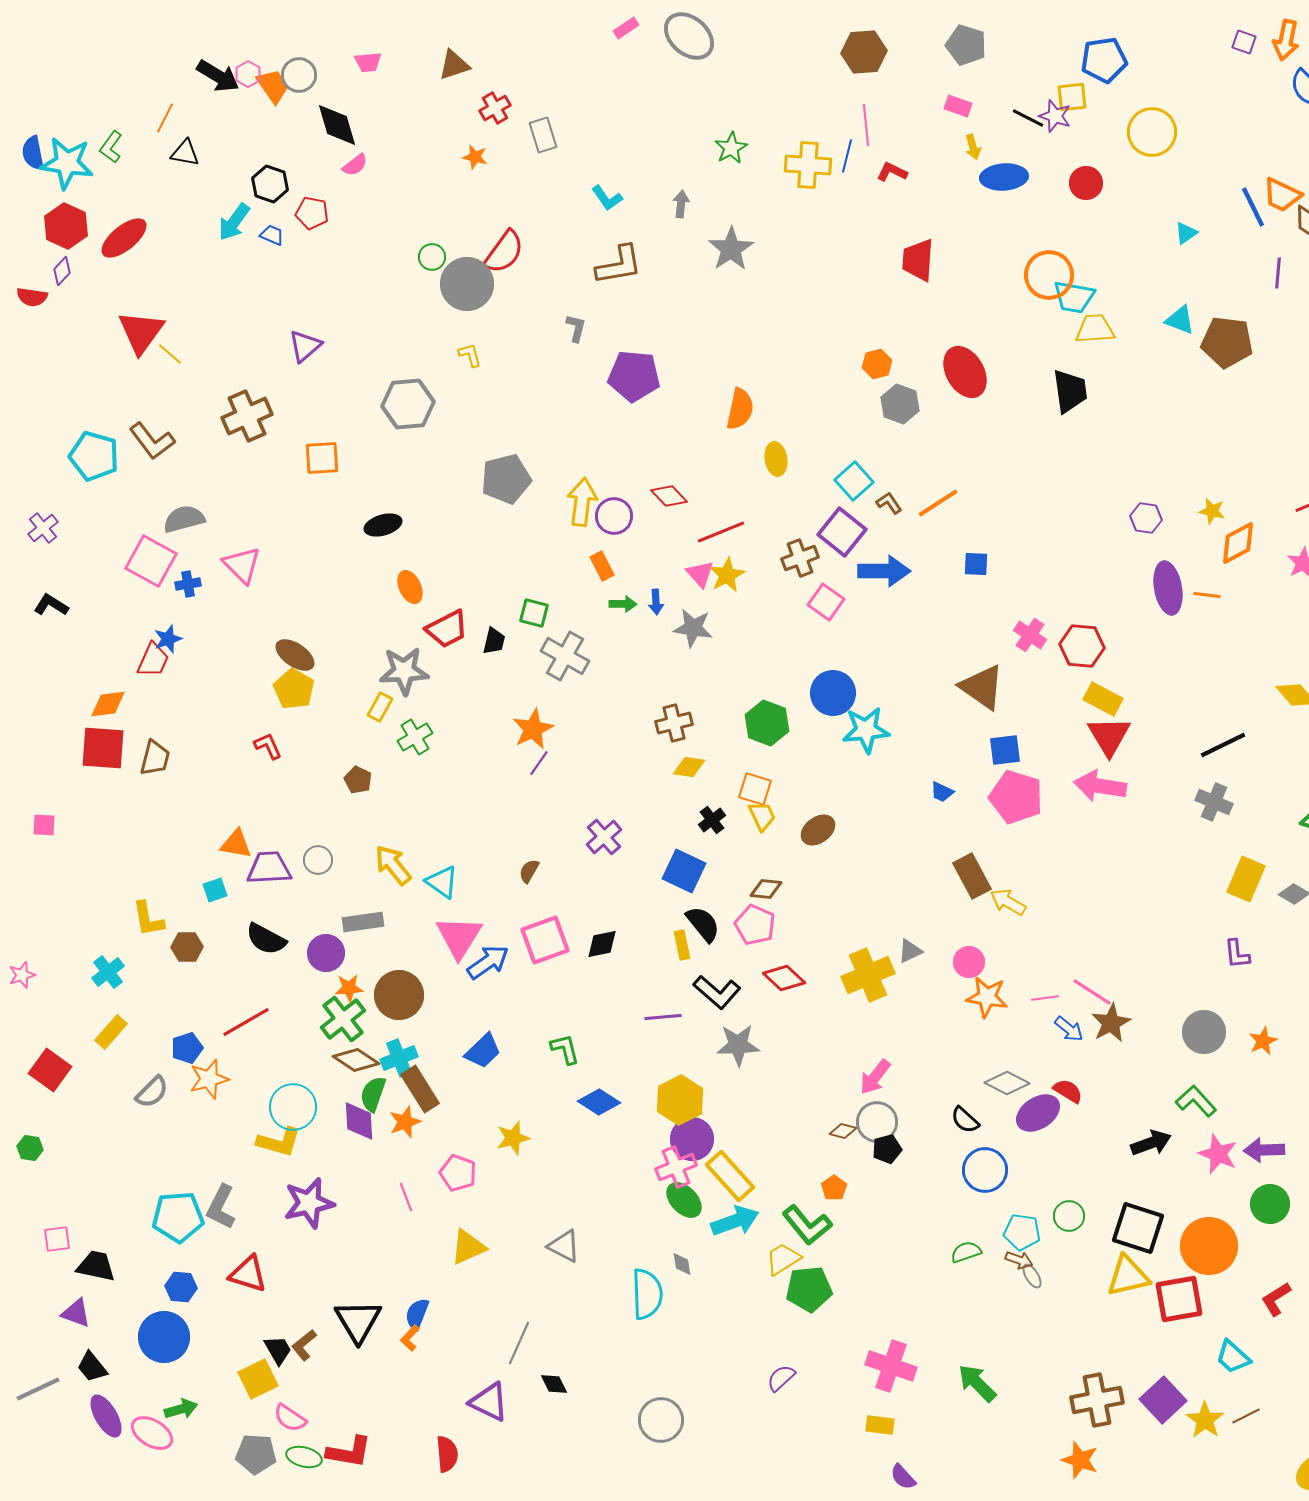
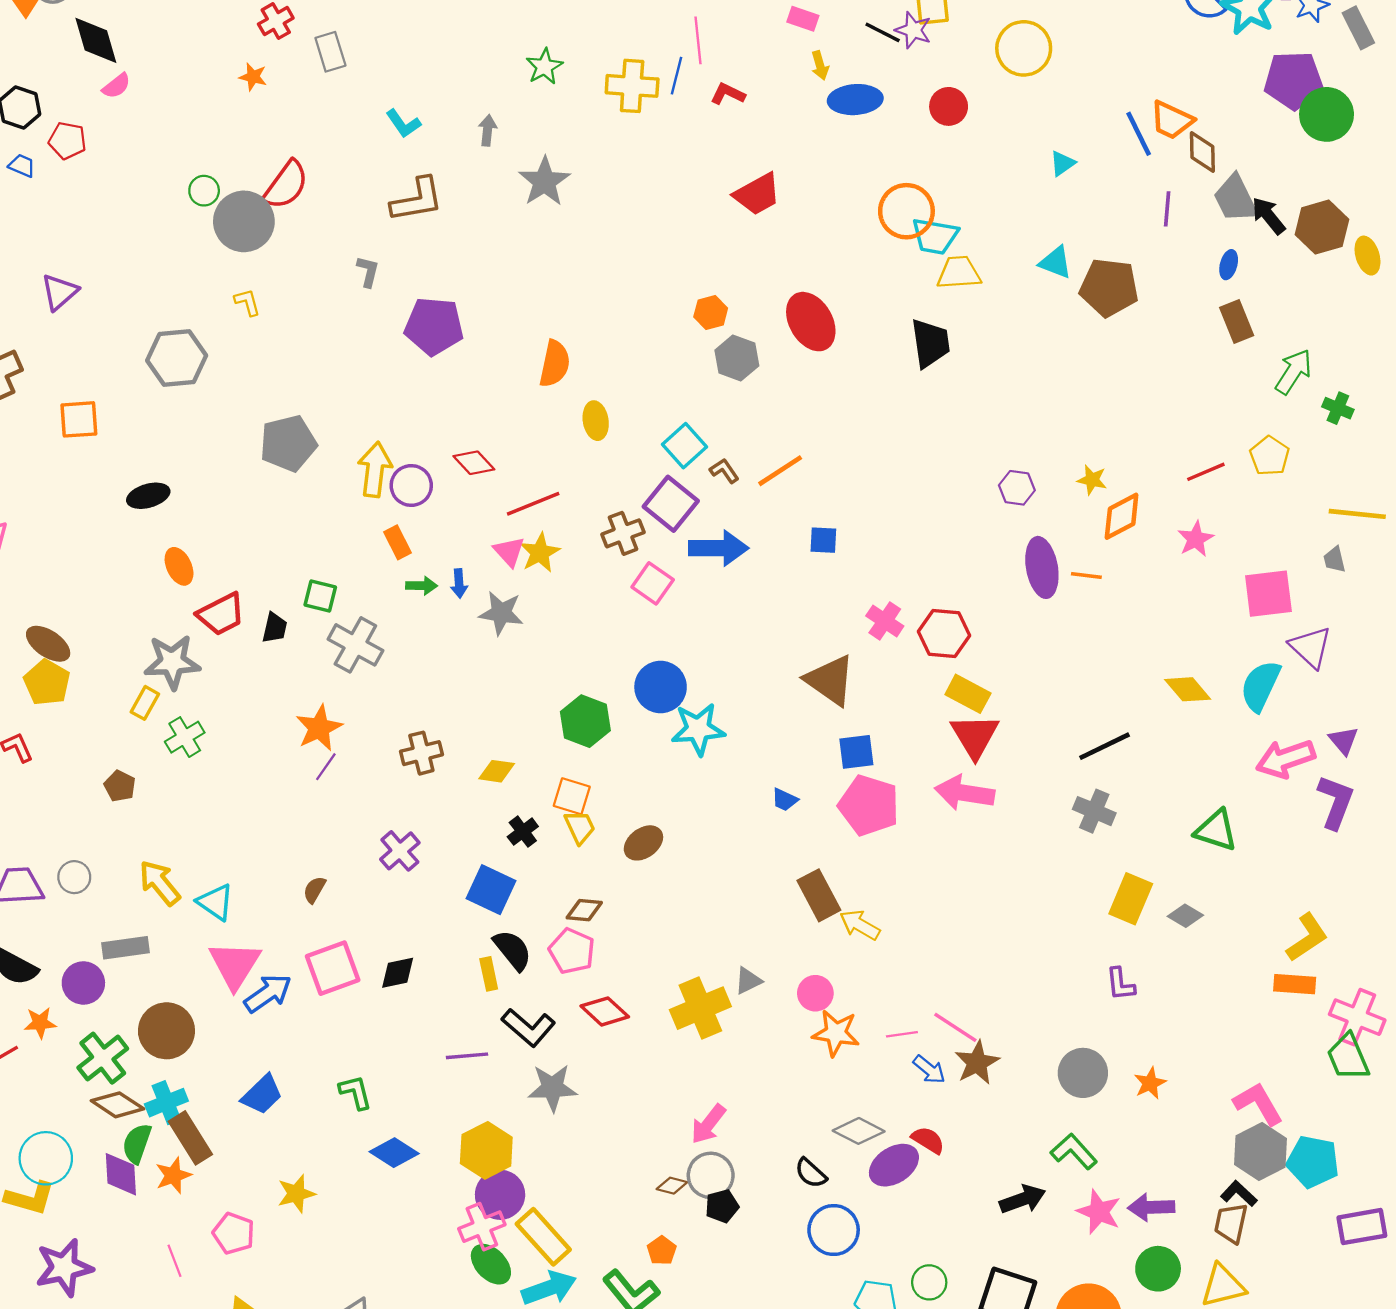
red trapezoid: (918, 260) -> (757, 194), turned -123
brown cross: (674, 723) -> (421, 753), moved
orange star: (349, 988) -> (40, 1023), moved

